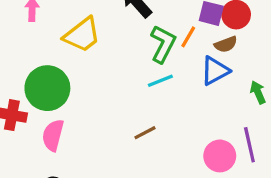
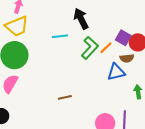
yellow trapezoid: (82, 35) -> (17, 26), moved
cyan line: (160, 81) -> (60, 36), moved

